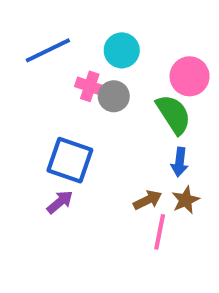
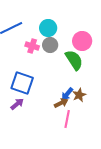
gray circle: (114, 96) -> (50, 45), moved
blue arrow: (180, 162) -> (67, 94), moved, turned 32
brown star: (186, 200) -> (79, 95), moved

